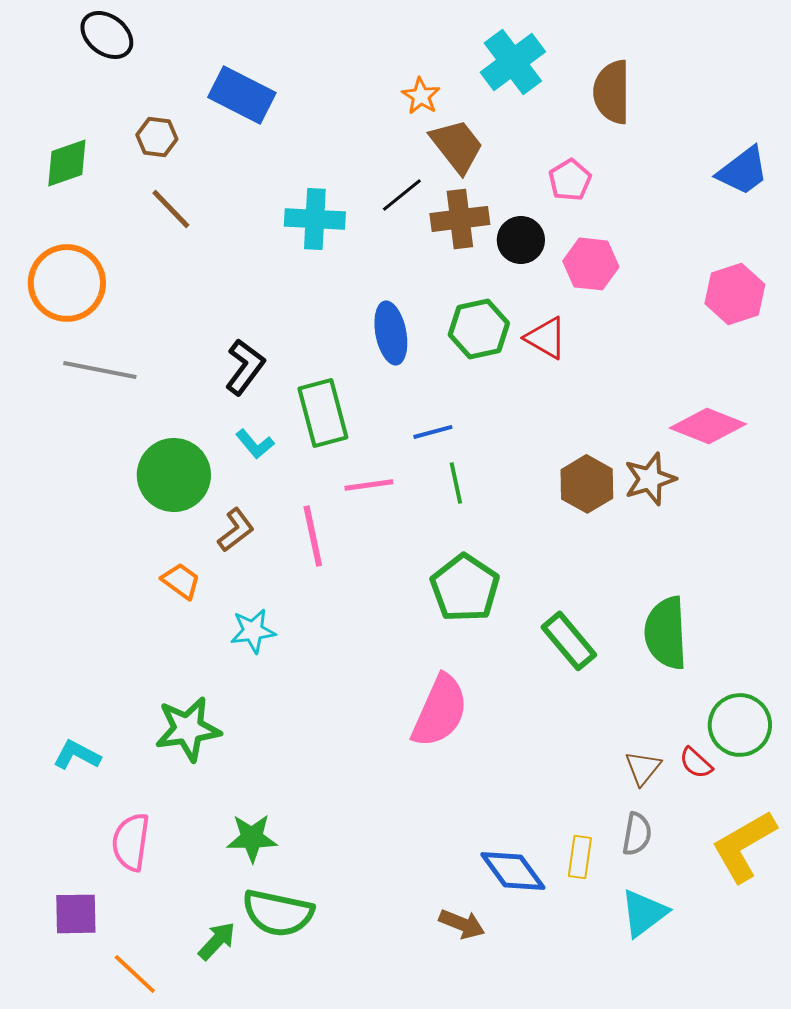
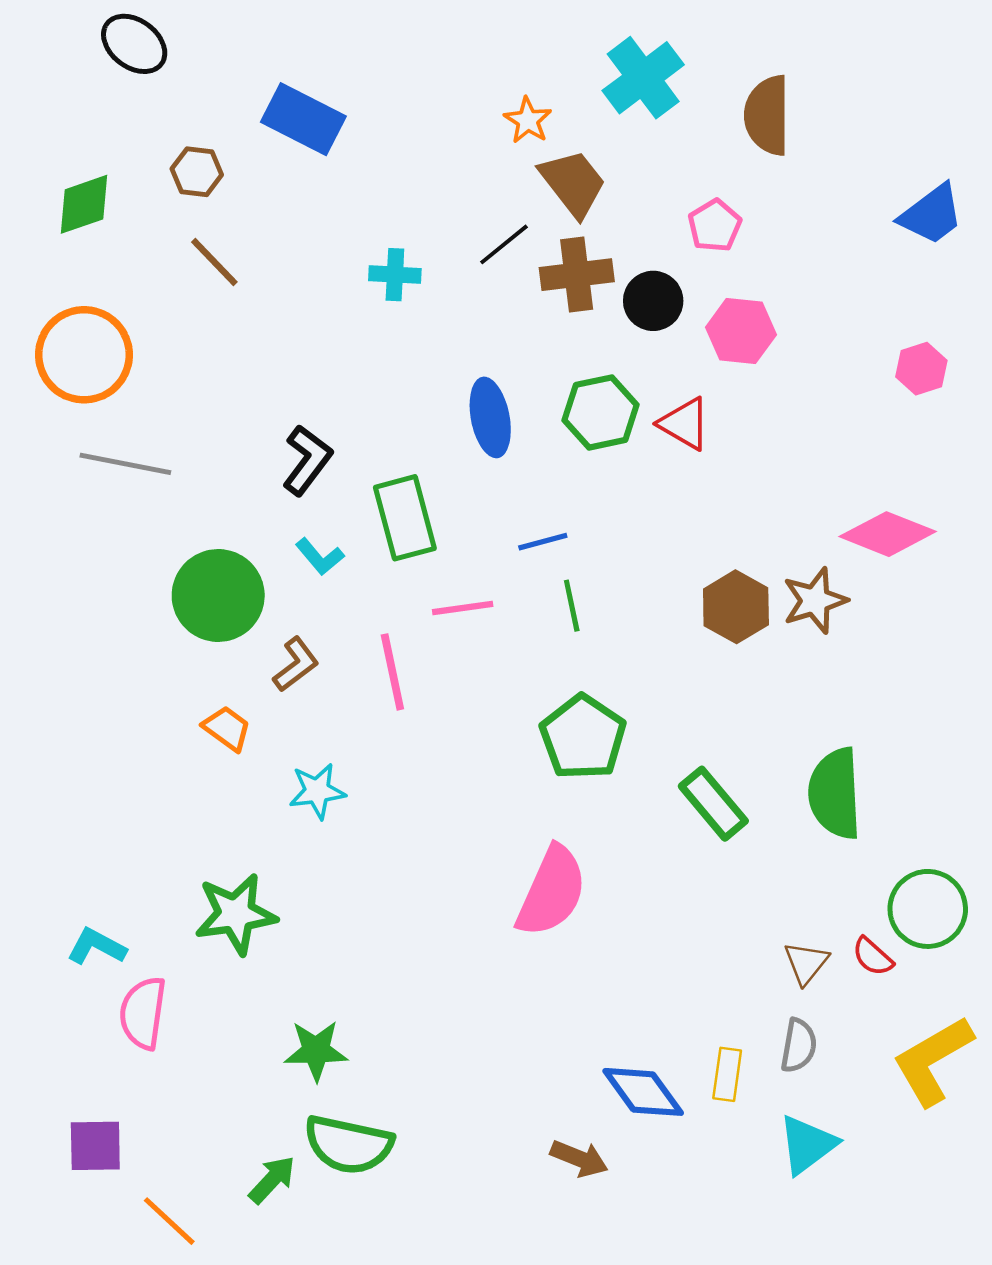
cyan cross: (315, 219) -> (395, 275), size x0.7
pink hexagon: (735, 294) -> (921, 369), size x0.7
pink semicircle: (131, 842) -> (143, 1013), moved

